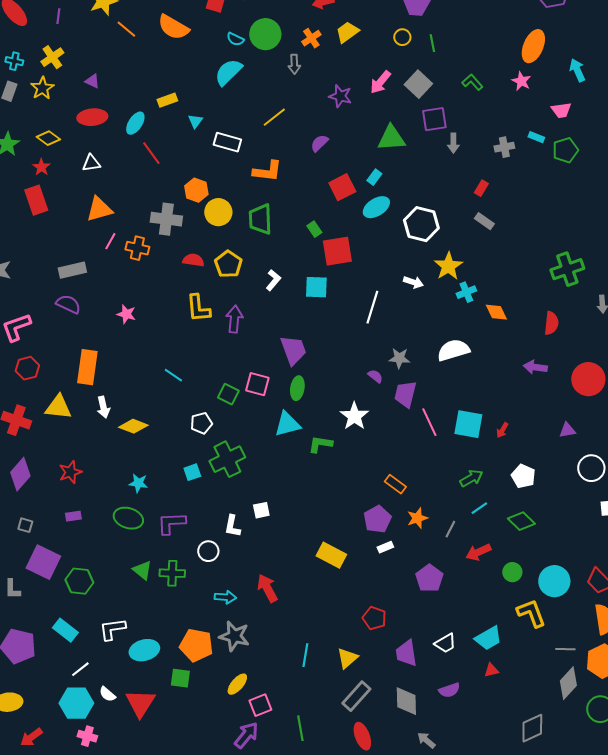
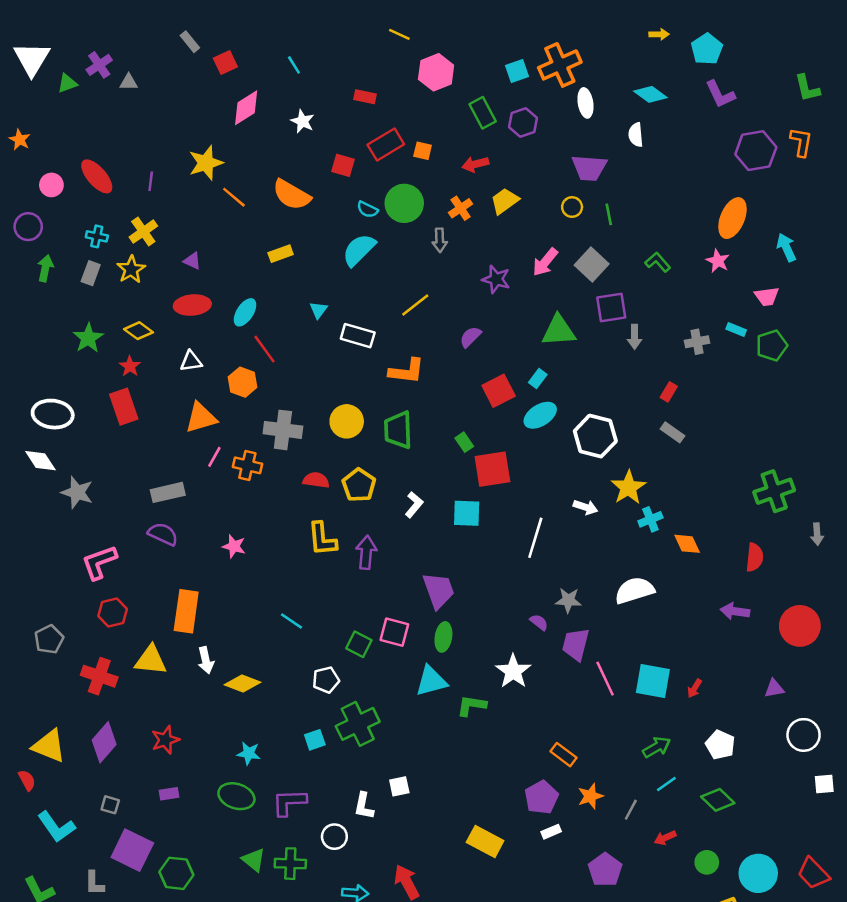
yellow rectangle: (167, 100) -> (281, 254), moved
orange hexagon: (196, 190) -> (243, 382), moved
red arrow: (478, 552) -> (665, 838), size x0.7

